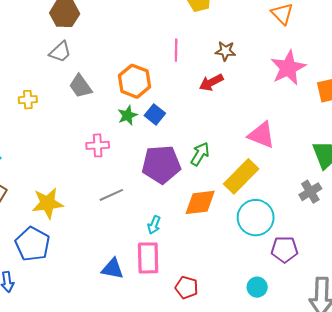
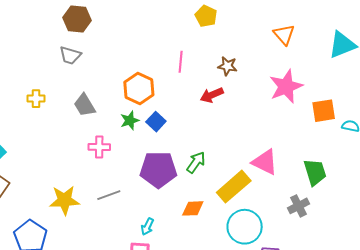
gray trapezoid: (60, 52) -> (70, 55), turned 55
gray trapezoid: (81, 86) -> (85, 105), moved
pink triangle: (261, 135) -> (265, 162), moved
orange diamond: (200, 202) -> (193, 208), size x0.7
yellow star: (48, 203) -> (64, 200), moved

